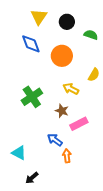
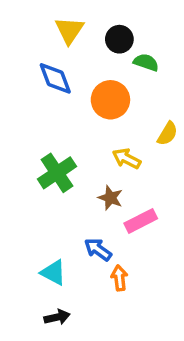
green semicircle: (91, 35) -> (146, 62), moved
cyan triangle: (19, 153) -> (53, 273), moved
black arrow: (32, 178) -> (57, 317), turned -152

